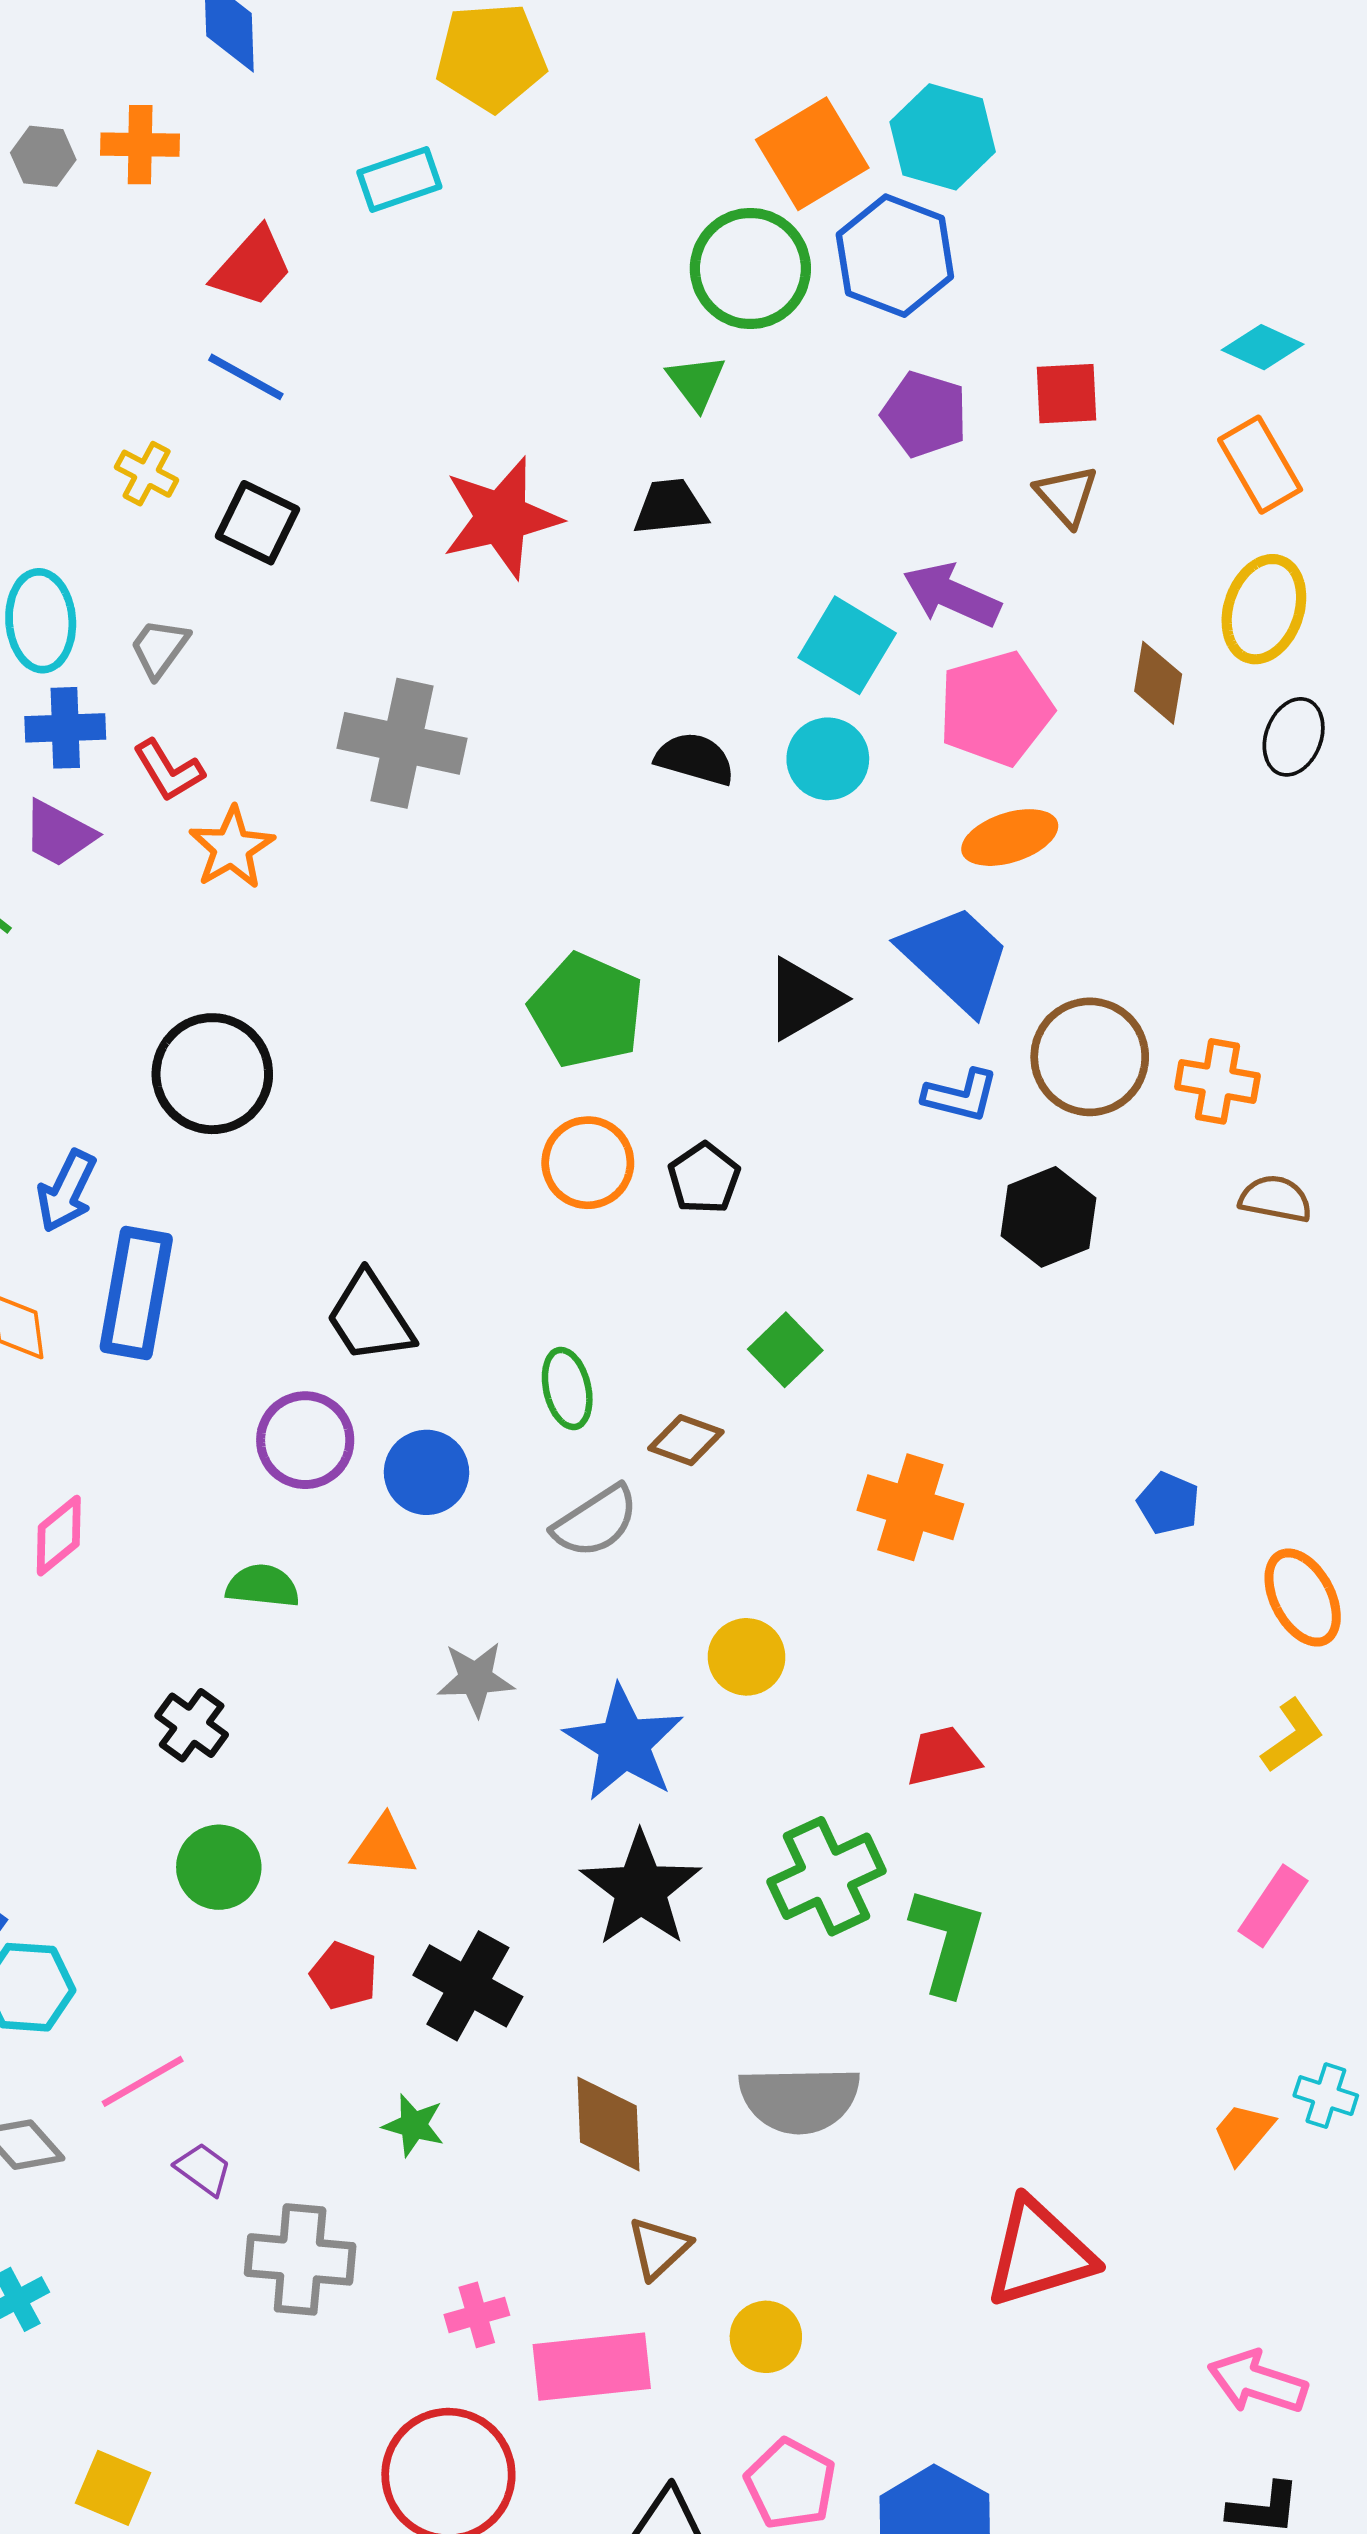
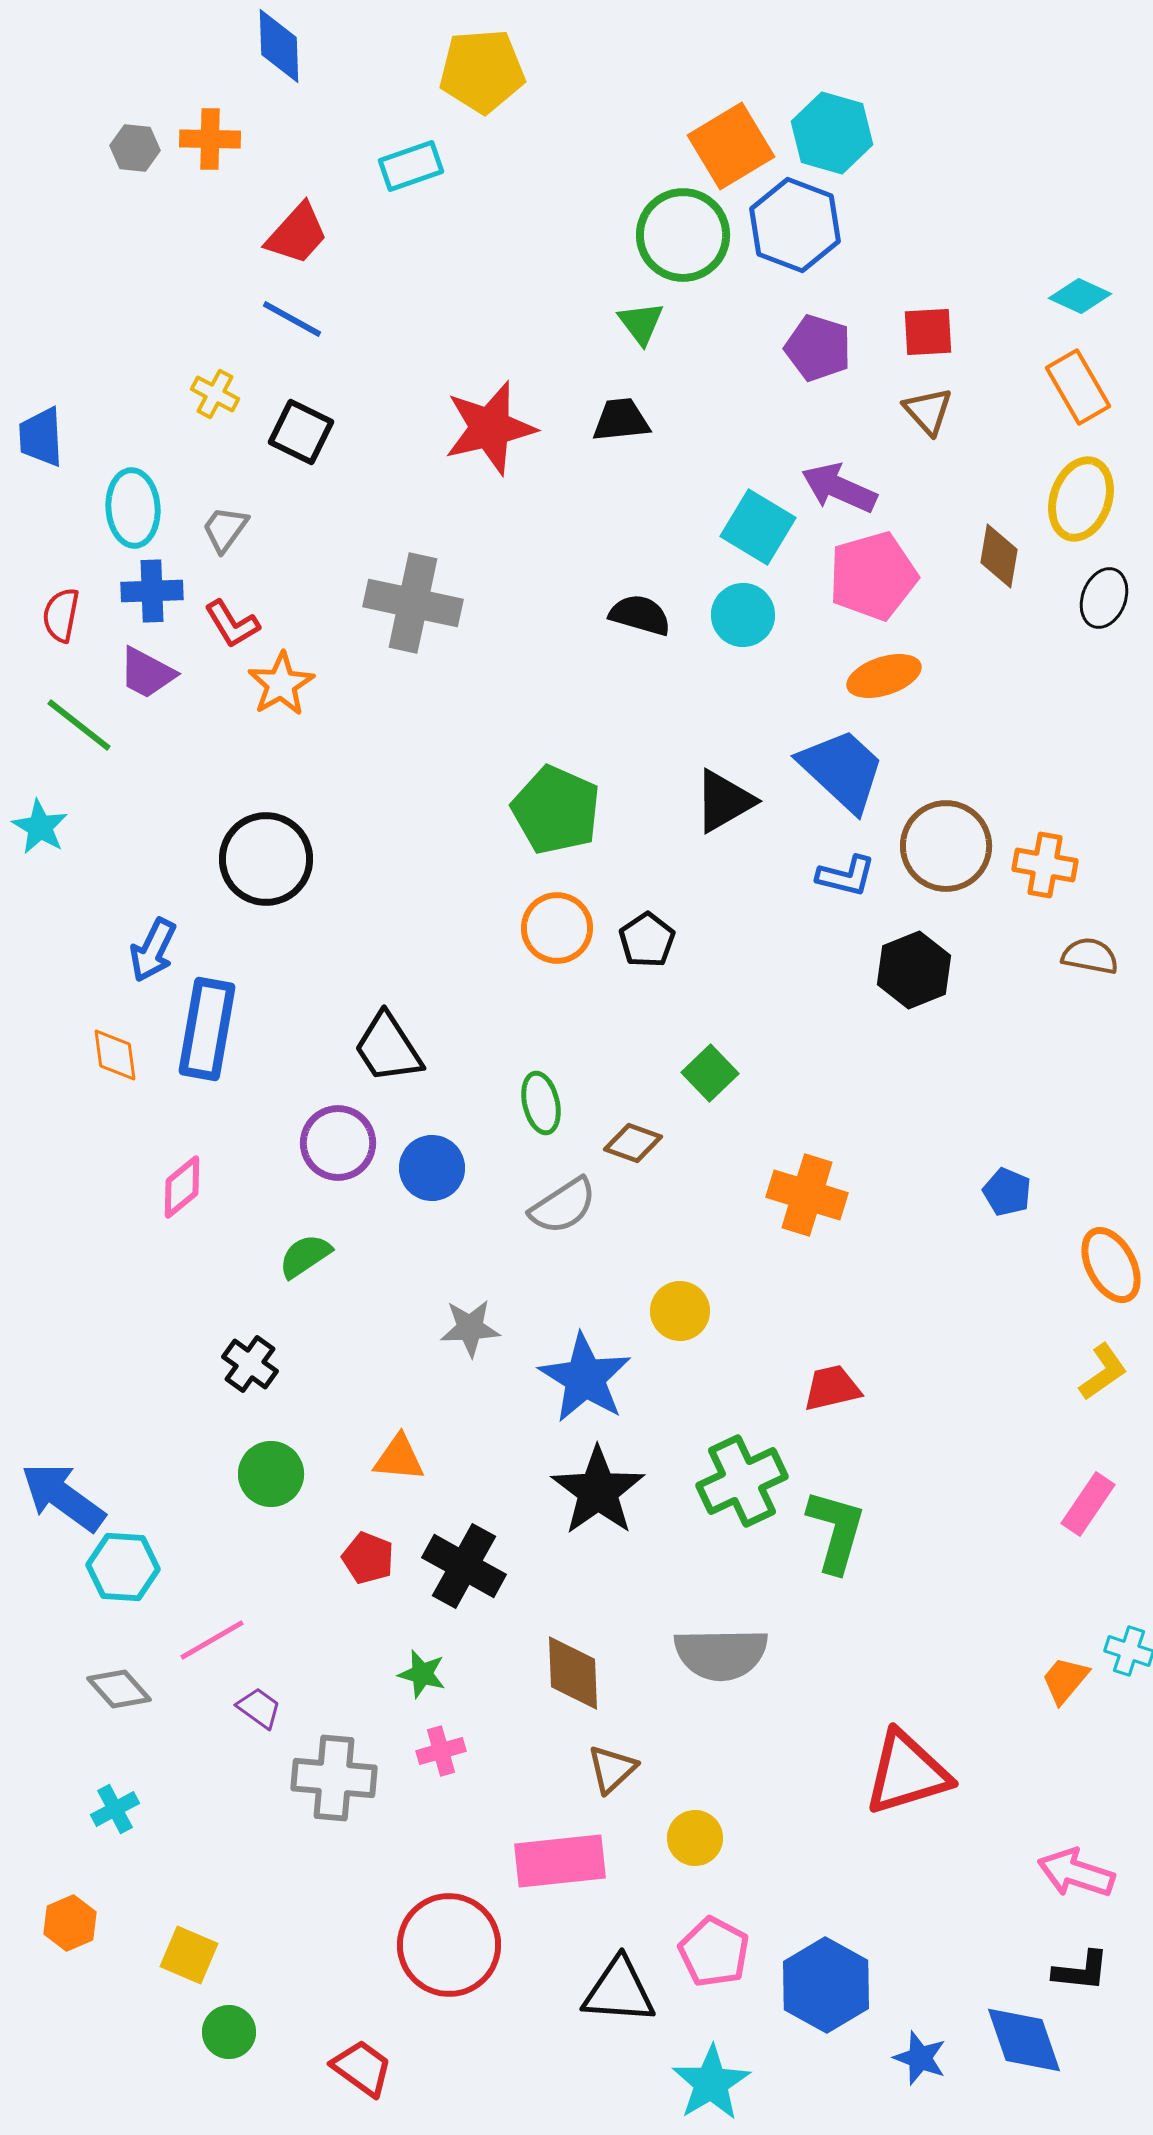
pink diamond: (59, 1536) -> (182, 1187), moved
green semicircle: (263, 1586) -> (305, 1256), turned -40
pink cross: (477, 2315) -> (441, 1751), moved

